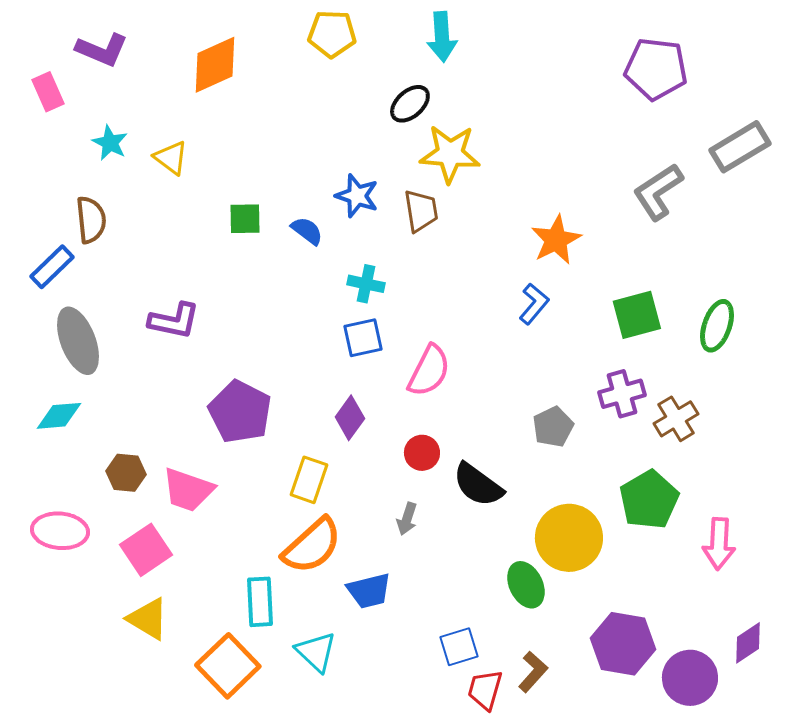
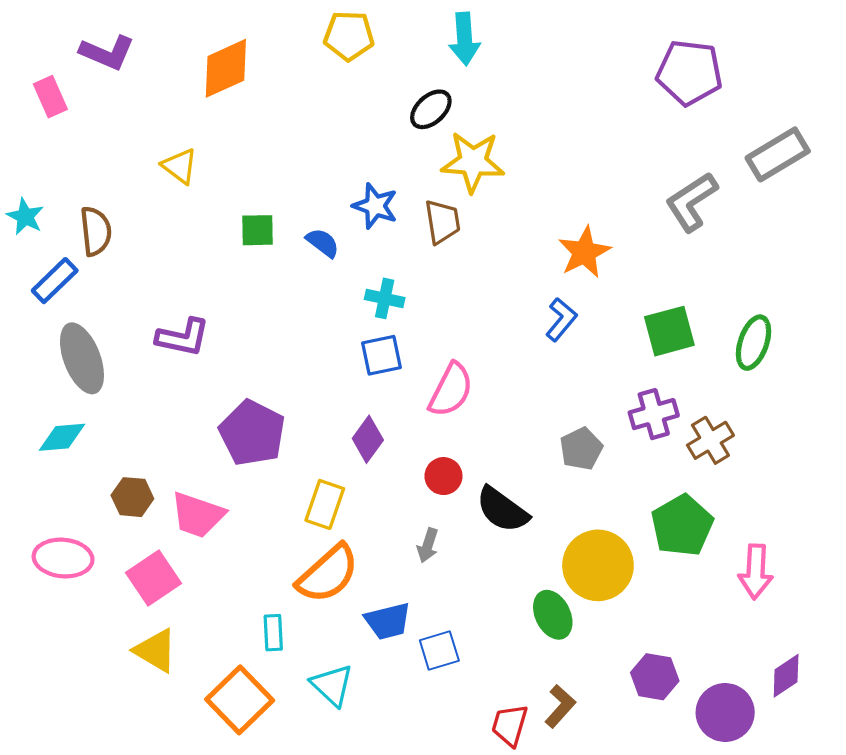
cyan star: (110, 143) -> (25, 216), moved
cyan rectangle: (260, 602) -> (273, 633), size x0.7
purple hexagon: (623, 644) -> (655, 677), size x0.7
blue square: (459, 647) -> (439, 651), moved

